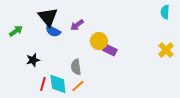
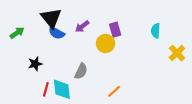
cyan semicircle: (165, 12) -> (156, 31), moved
purple rectangle: (110, 50) -> (115, 30), moved, turned 48
gray semicircle: (76, 67) -> (81, 71), turned -147
orange line: (78, 86) -> (114, 91), moved

